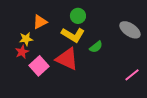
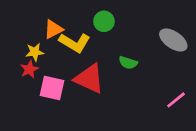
yellow L-shape: (73, 35) -> (75, 43), moved
green semicircle: (96, 47) -> (128, 63), turned 56
pink square: (39, 66) -> (52, 88), turned -36

